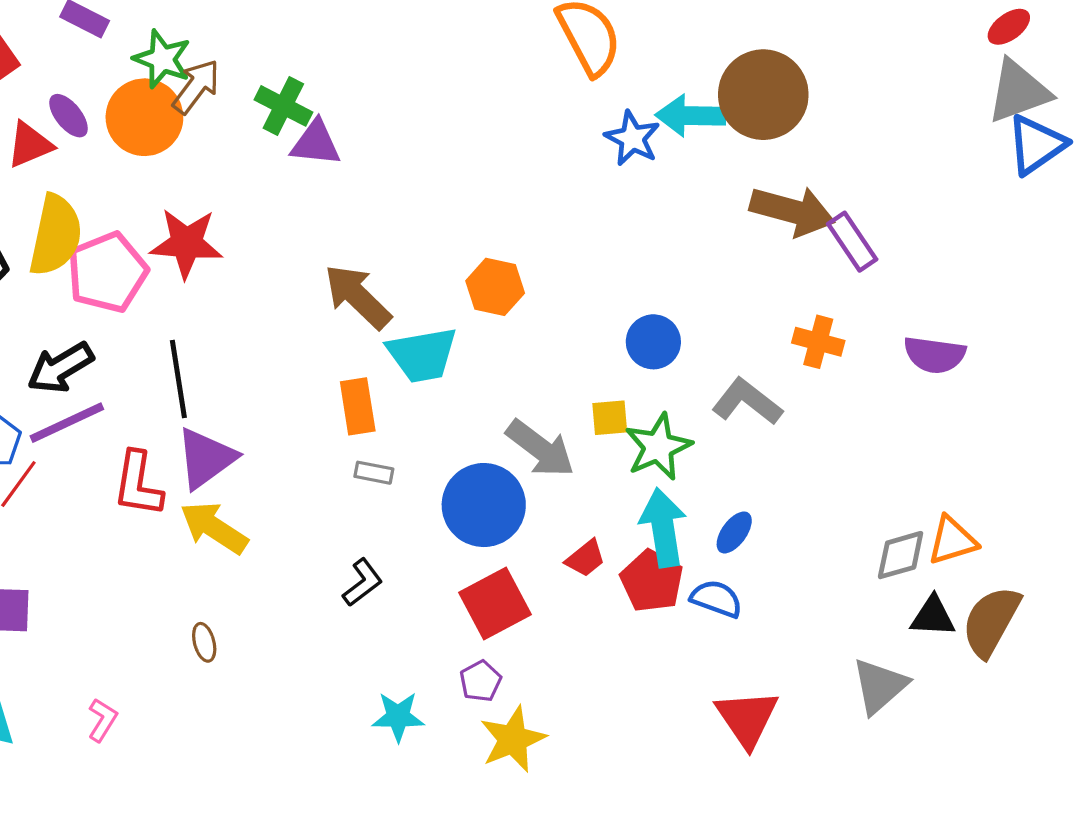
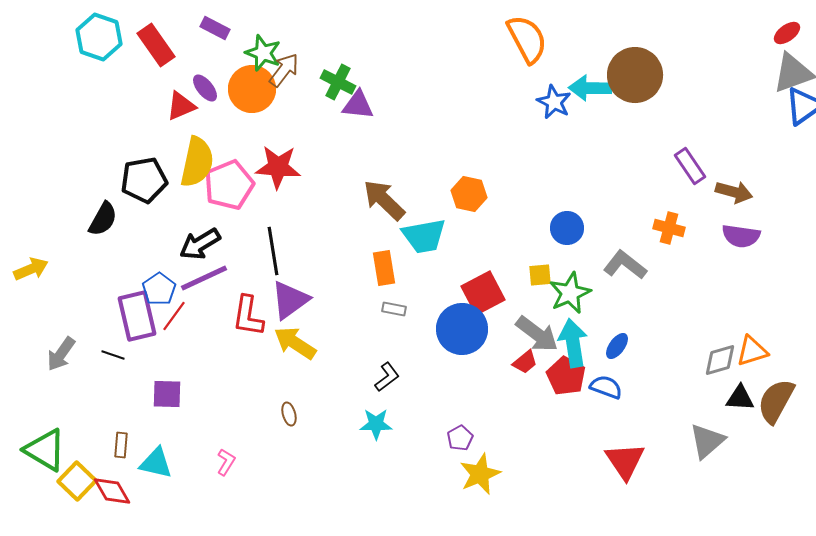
brown arrow: (792, 211) -> (734, 192), moved, size x0.7
gray arrow: (540, 448) -> (537, 334), moved
red square: (495, 604) -> (483, 293), moved
cyan star: (398, 717) -> (376, 424), moved

